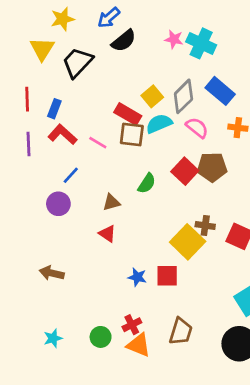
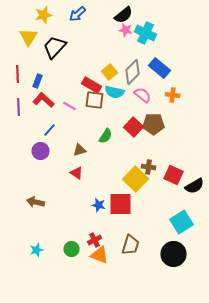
black semicircle: (124, 41) -> (124, 15), moved
cyan semicircle: (159, 124) -> (114, 92), turned -144
red square: (167, 276) -> (120, 204), size x1.4

